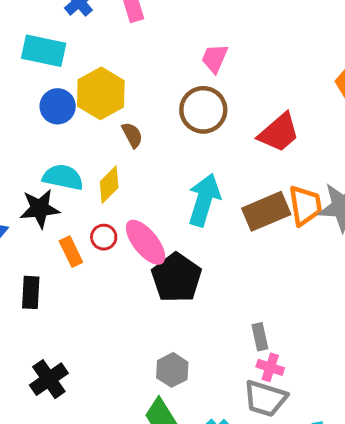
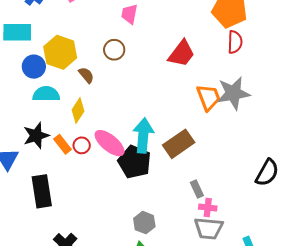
brown circle: (203, 110) -> (114, 50), moved, size x0.7
cyan semicircle: (63, 177) -> (46, 94), moved
cyan arrow: (204, 200) -> (143, 135), moved
brown rectangle: (266, 211) -> (179, 144), moved
orange rectangle: (71, 252) -> (63, 144), moved
black rectangle: (31, 292) -> (42, 191), size x1.5

